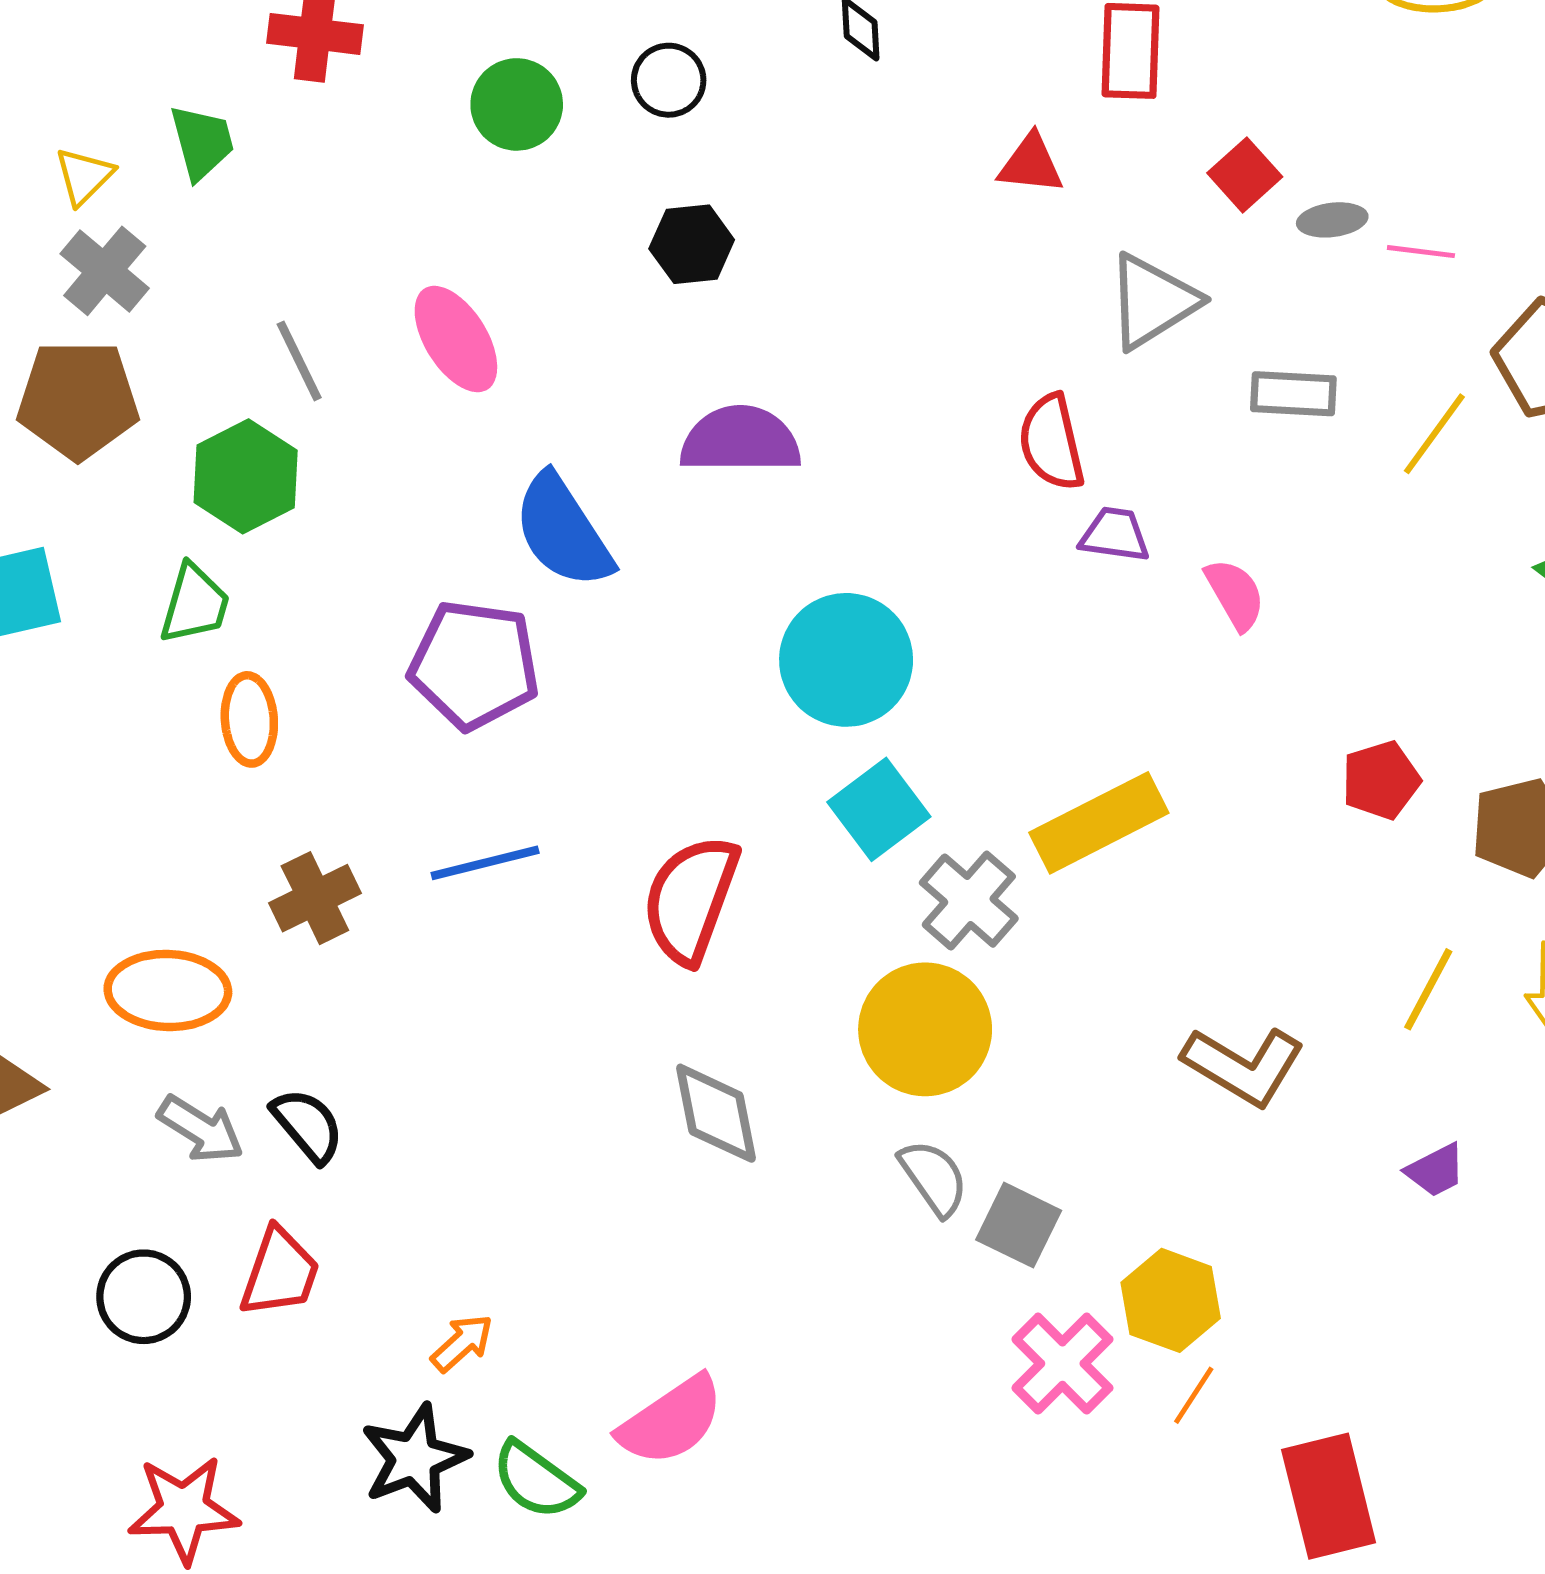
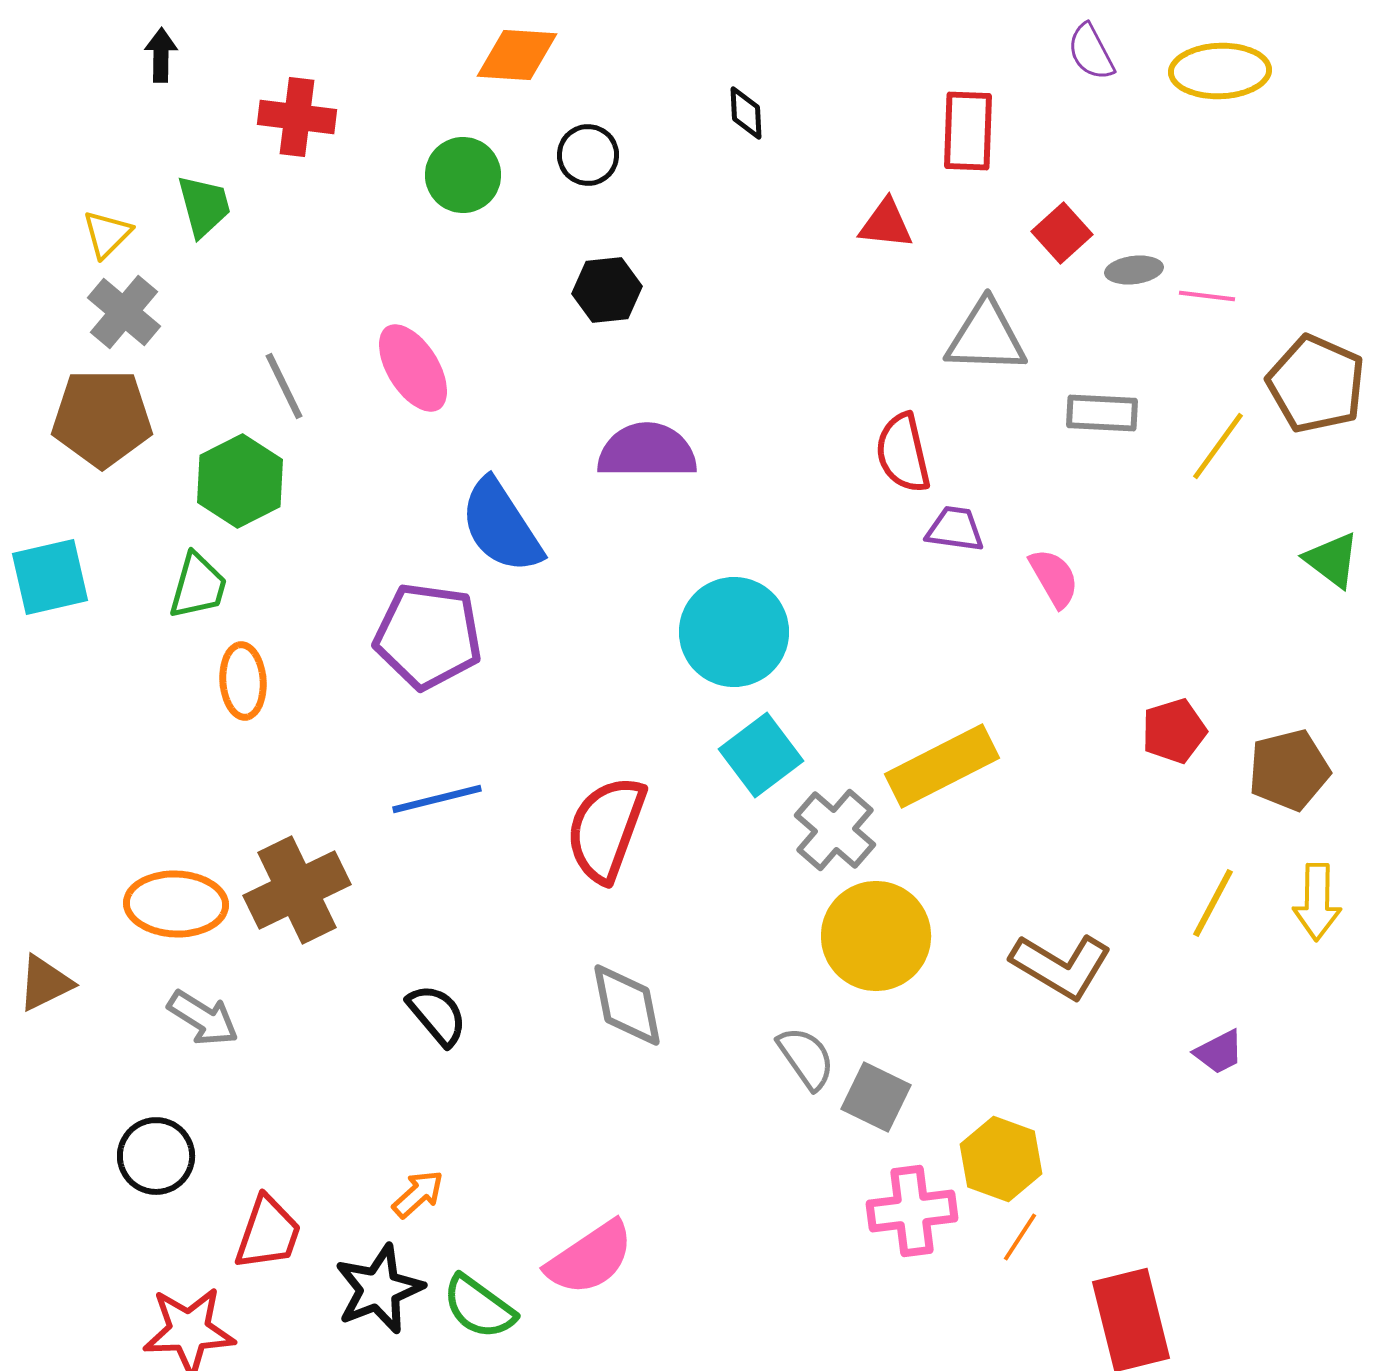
gray triangle: (1152, 301) -> (986, 337), turned 34
brown cross: (315, 898) -> (297, 890), moved, size x1.4
yellow circle: (925, 1029) -> (876, 936), moved
black semicircle: (308, 1125) -> (437, 1015), moved
red trapezoid: (280, 1272) -> (268, 1233), moved
pink cross: (1062, 1364) -> (912, 1211), turned 38

